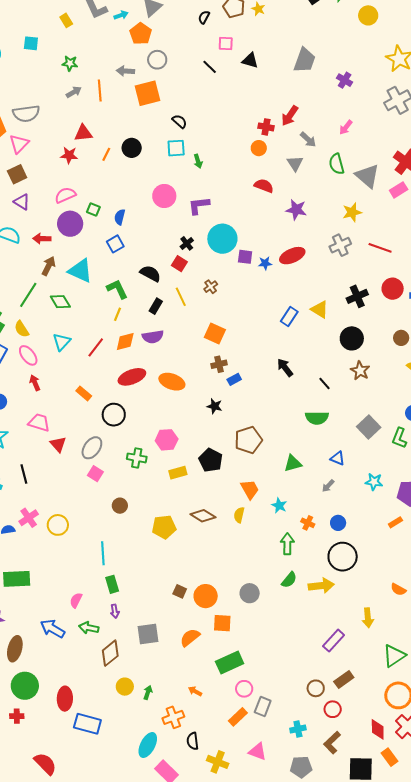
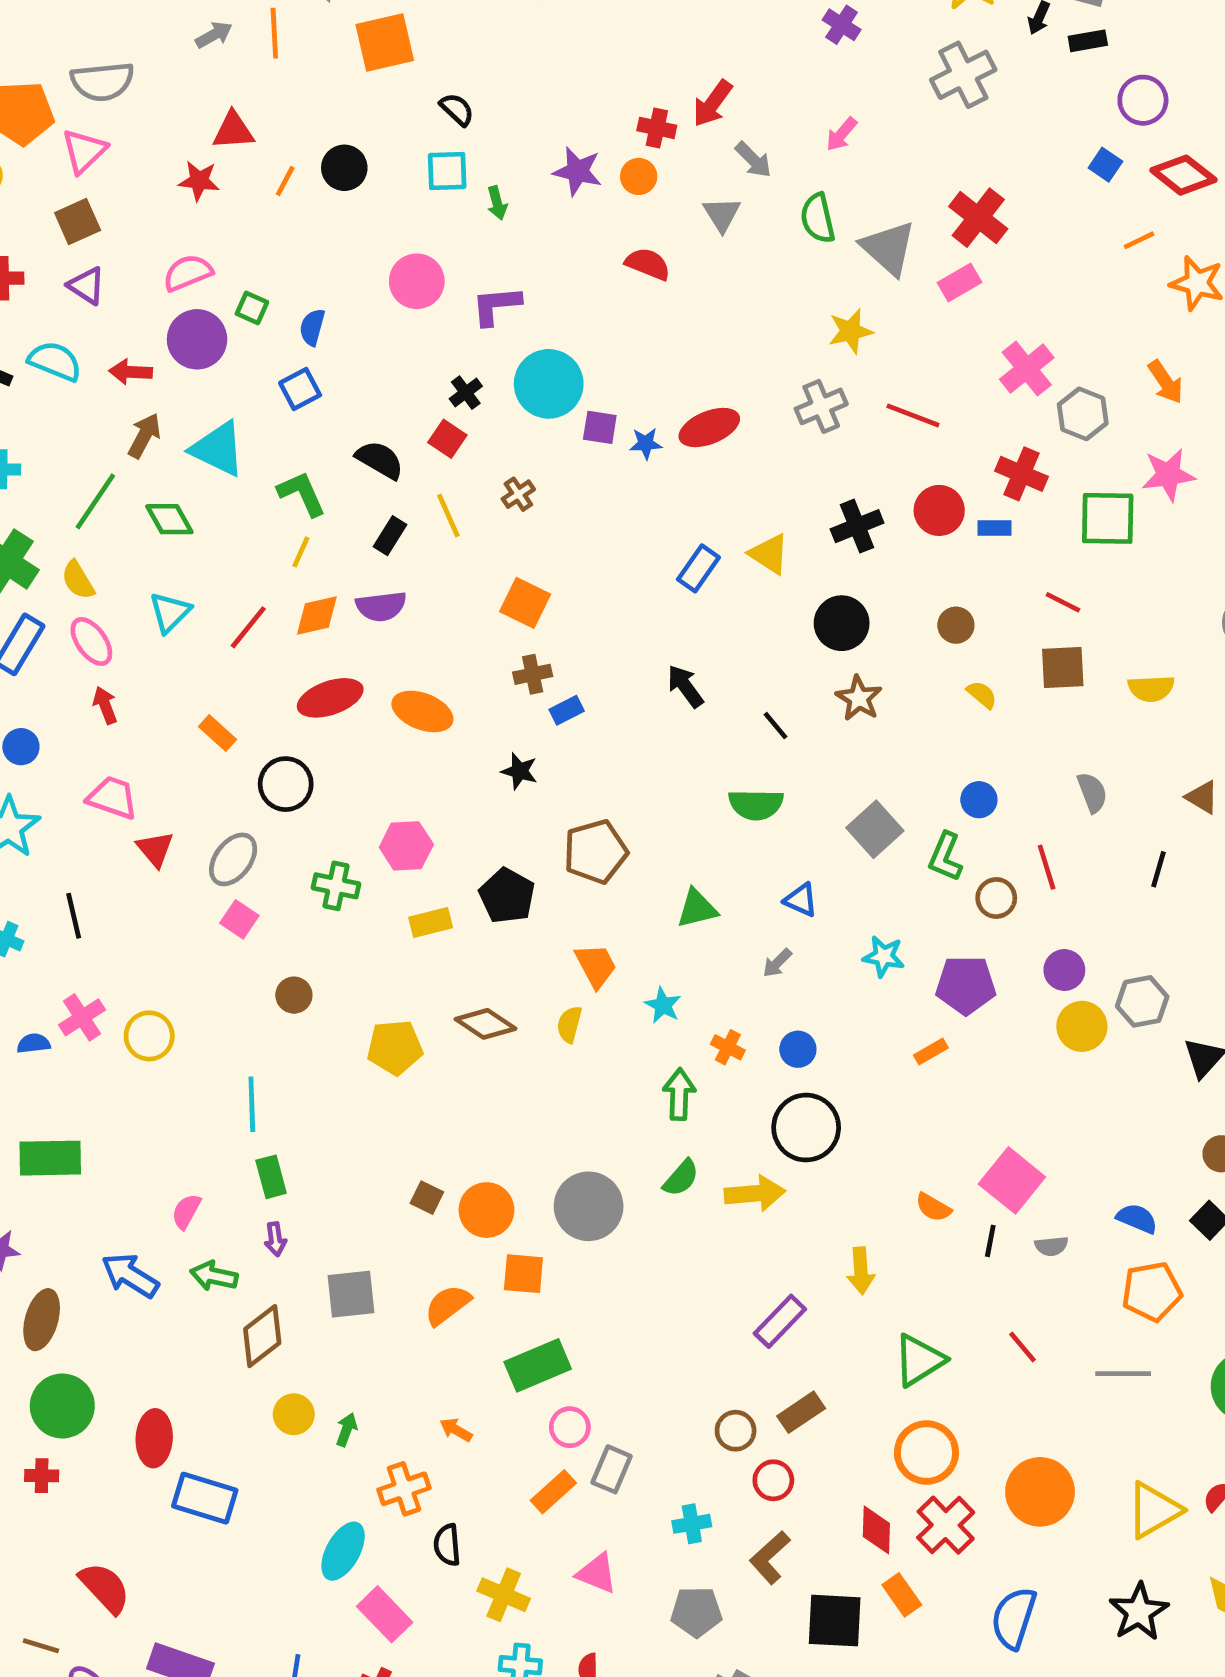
purple star: (296, 210) -> (578, 171), moved
gray circle: (250, 593) -> (589, 1206), size x1.5

